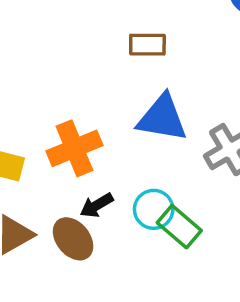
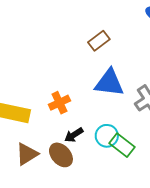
brown rectangle: (147, 45) -> (99, 41), turned -35
orange cross: (74, 148) -> (59, 103), size x0.7

